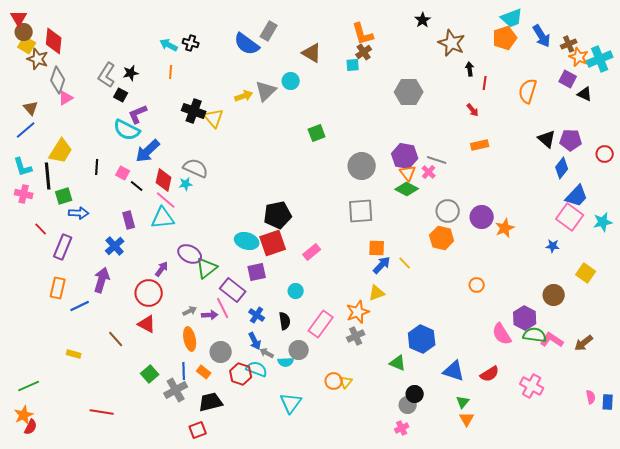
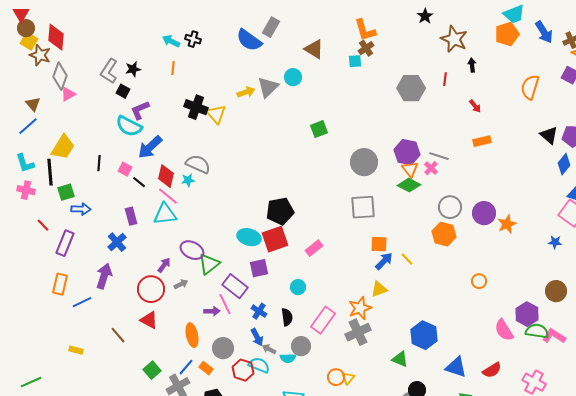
red line: (485, 83) -> (445, 79), moved
gray arrow: (190, 311) -> (181, 284), moved
gray cross: (356, 336) -> (358, 332), size x1.4
blue line: (184, 371) -> (186, 367), turned 42

